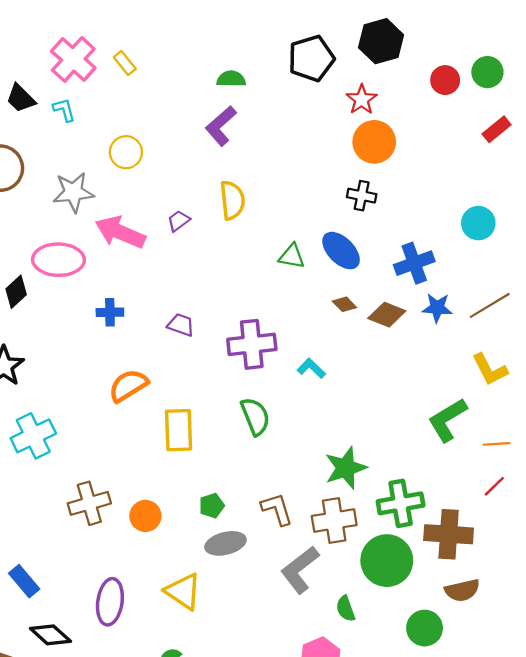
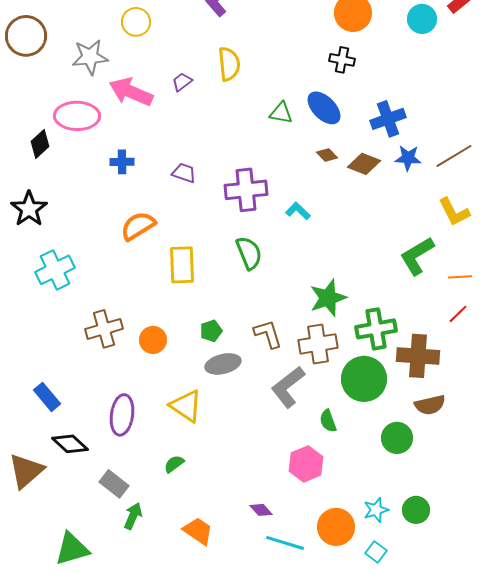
cyan circle: (478, 223) -> (422, 19), moved

